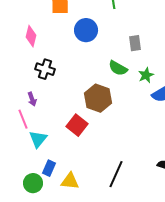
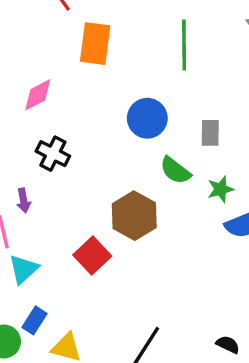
blue circle: (86, 30) -> (147, 118), moved
pink diamond: (31, 36) -> (38, 95), turned 40

